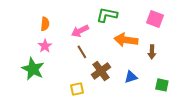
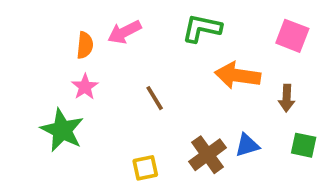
pink arrow: (80, 31) -> (124, 32), moved
brown cross: (101, 71) -> (207, 155), moved
green square: (162, 85) -> (304, 145), moved

